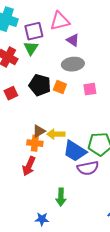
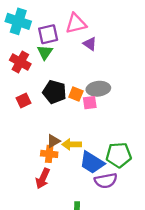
gray ellipse: (73, 64) -> (98, 89), moved
pink square: (90, 89) -> (90, 103), moved

